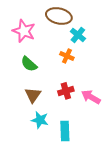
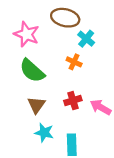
green semicircle: (29, 64) -> (32, 71), size x1.4

